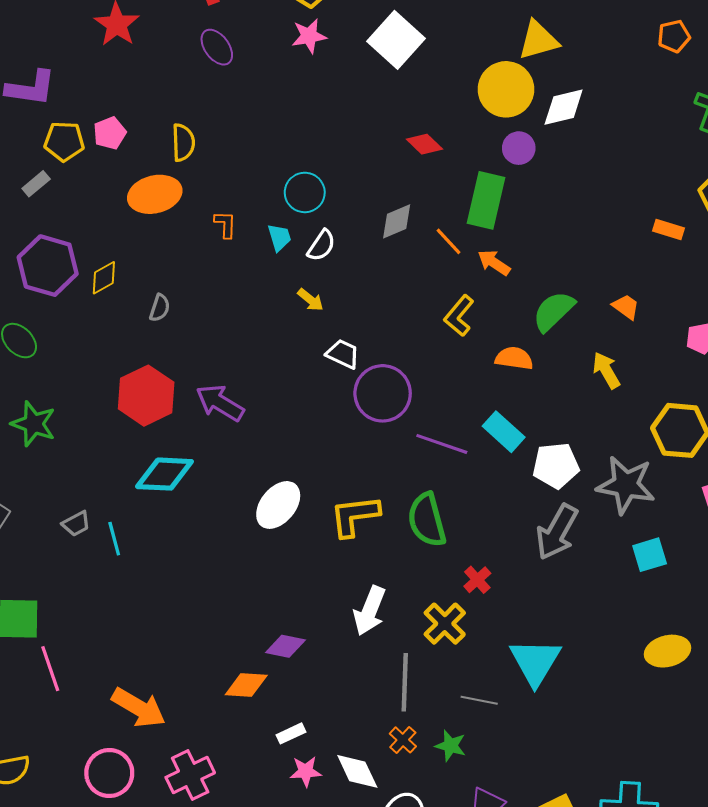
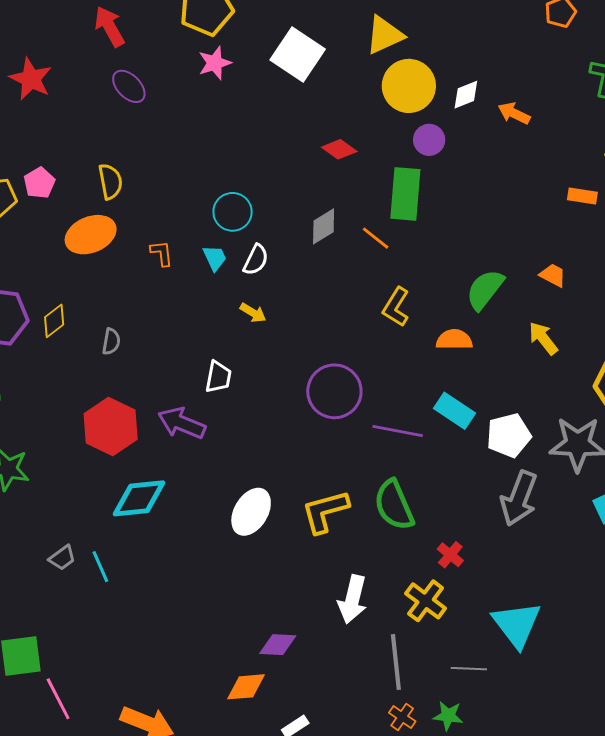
yellow triangle: (538, 40) -> (385, 35), moved
white diamond: (564, 107) -> (466, 95), size x0.7
orange arrow: (494, 263) -> (514, 113), moved
white trapezoid: (343, 354) -> (218, 377), moved, turned 84

